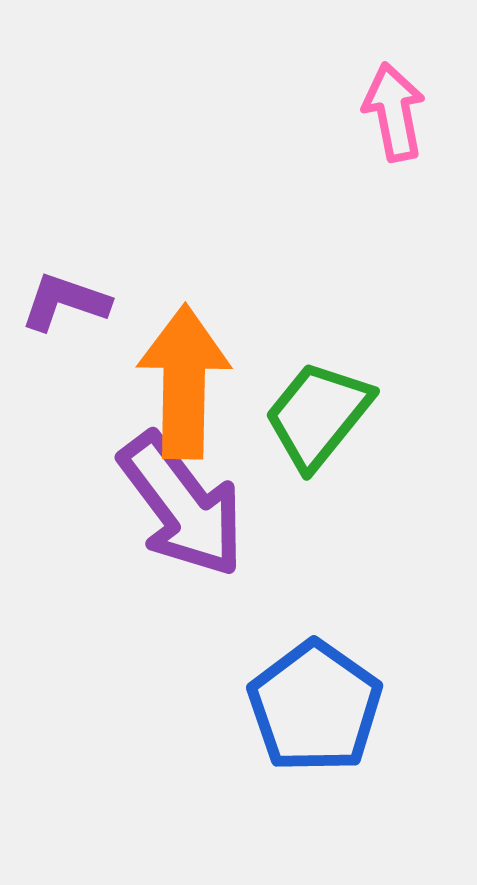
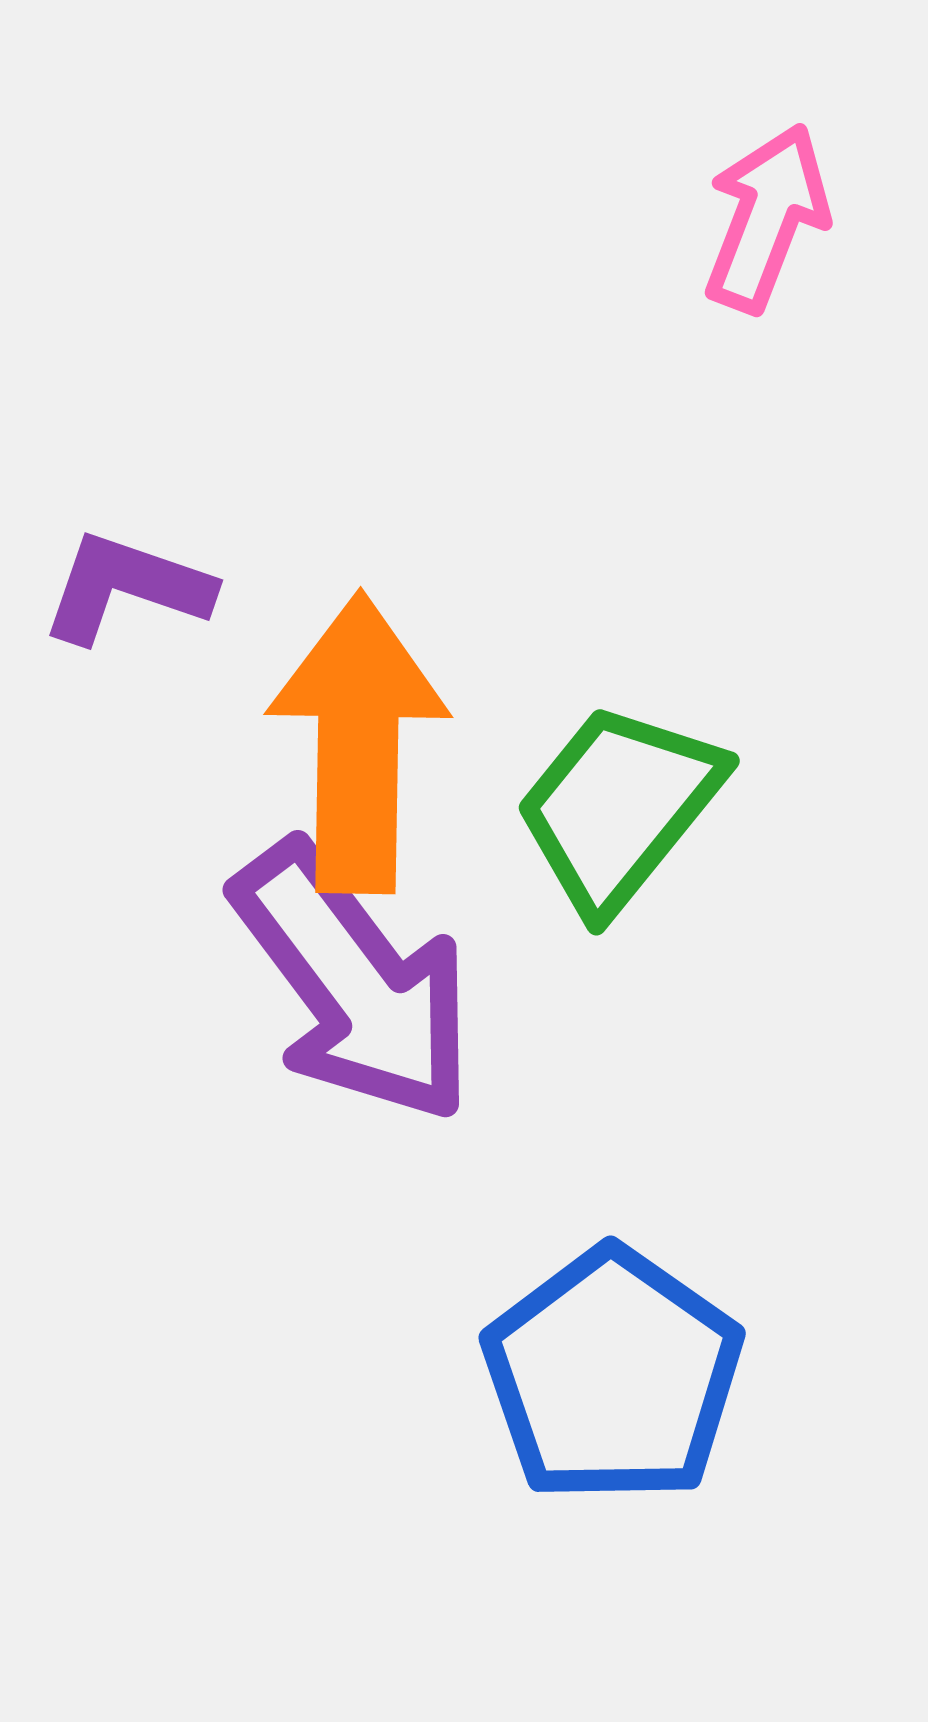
pink arrow: (394, 112) -> (767, 218), turned 32

